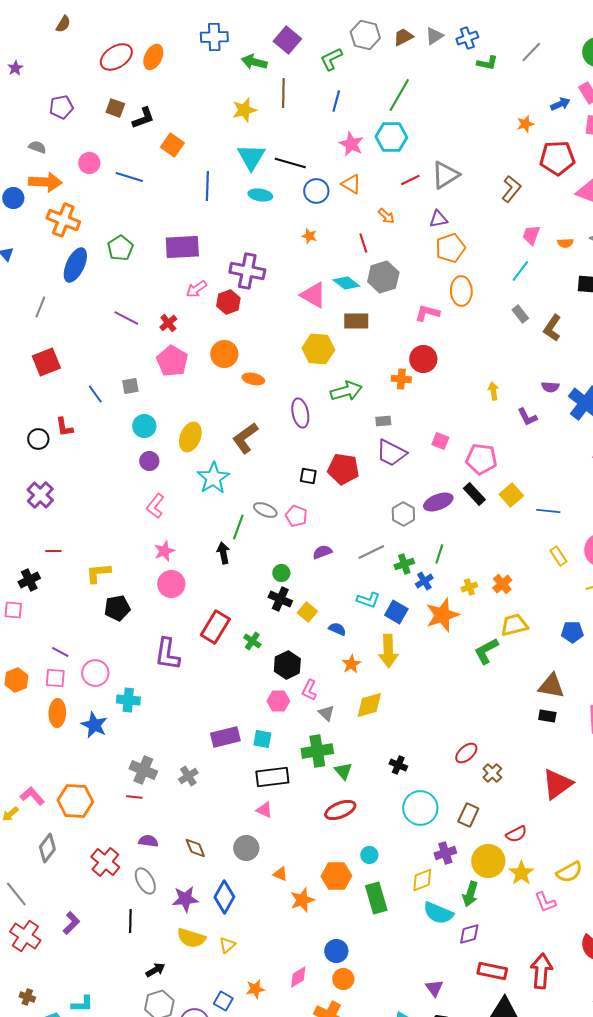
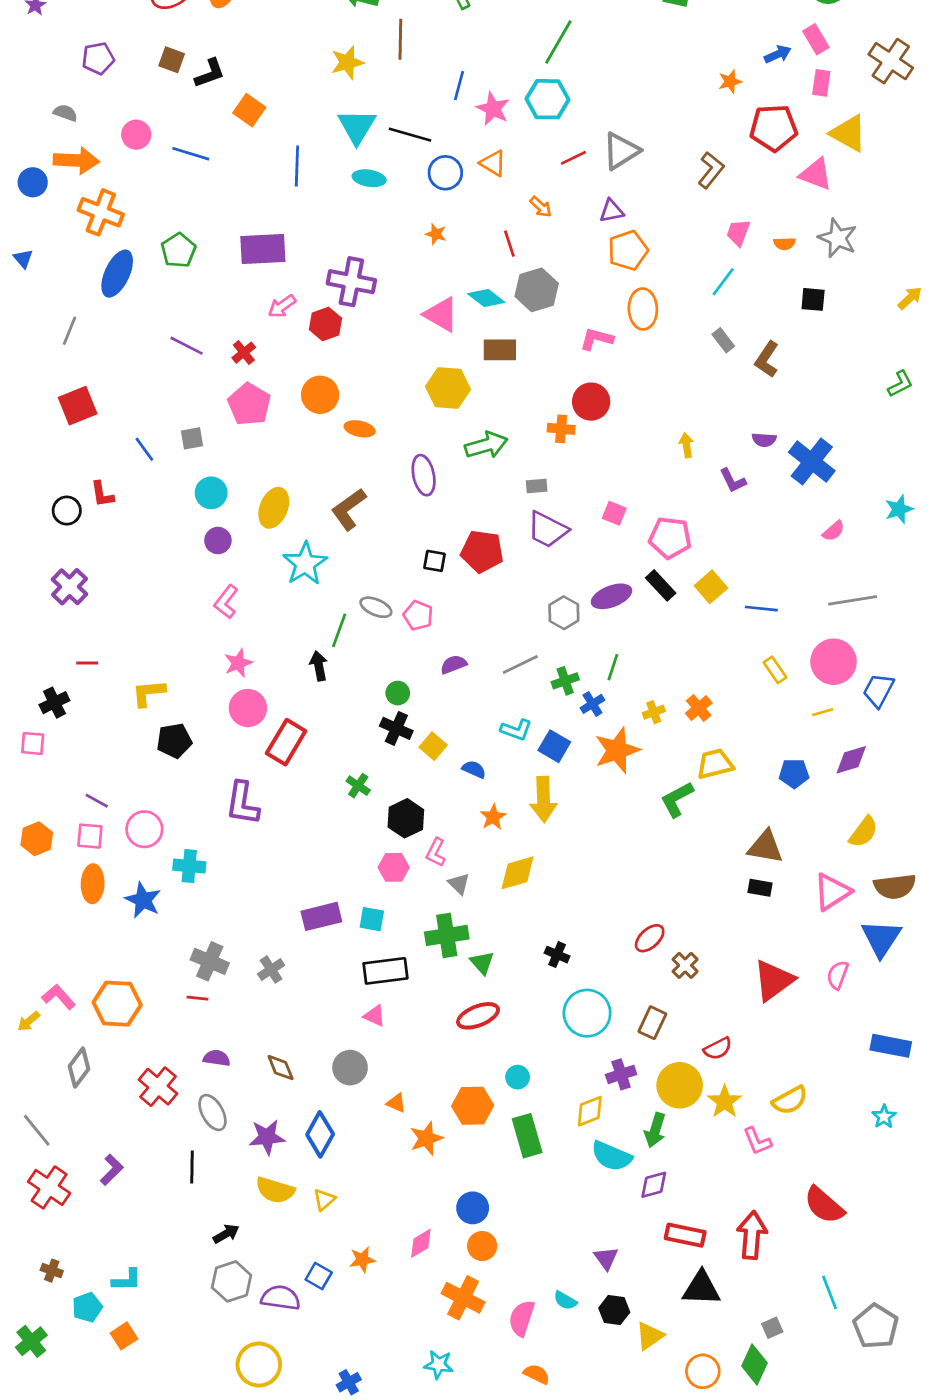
blue line: (336, 101) -> (459, 86), moved
red rectangle: (215, 627) -> (286, 742), moved

